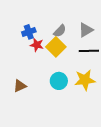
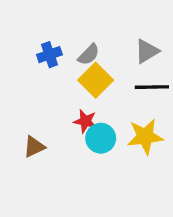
gray semicircle: (60, 31) -> (89, 55), moved
red star: (37, 45) -> (85, 121), moved

